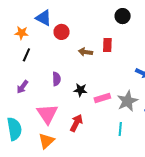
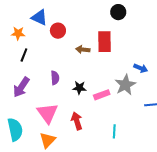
red rectangle: (107, 45) -> (104, 42), size x1.5
purple arrow: (22, 87) -> (21, 87), size x1.5
gray star: (127, 101) -> (125, 85), moved
red arrow: (76, 123) -> (77, 121), turned -42
cyan line: (120, 129) -> (114, 131), moved

